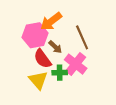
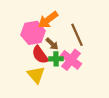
green cross: (60, 73) -> (56, 59), moved

